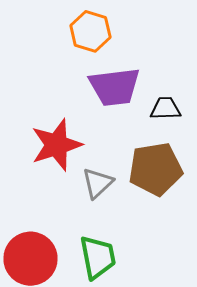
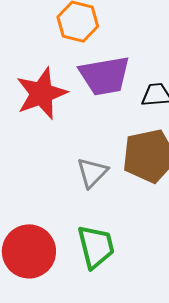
red star: (56, 145) -> (42, 93), moved

